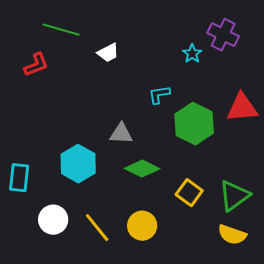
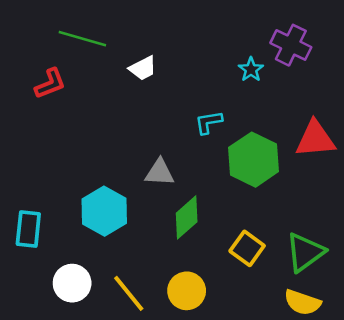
green diamond: (142, 169) -> (187, 217), turned -68

